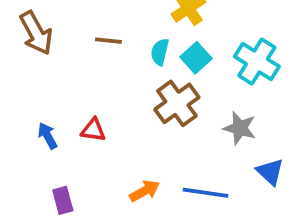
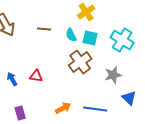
cyan semicircle: (160, 52) -> (71, 35), turned -40
cyan square: (196, 58) -> (90, 38), turned -35
gray star: (240, 128) -> (113, 75), turned -30

